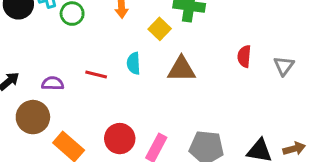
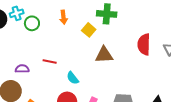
red semicircle: (244, 56) -> (144, 44), size x1.5
cyan semicircle: (134, 63) -> (73, 78), moved, turned -32

